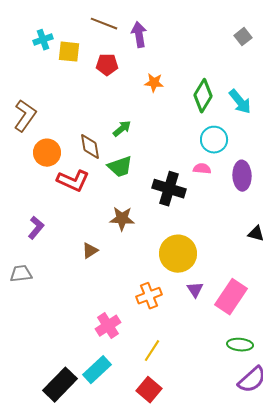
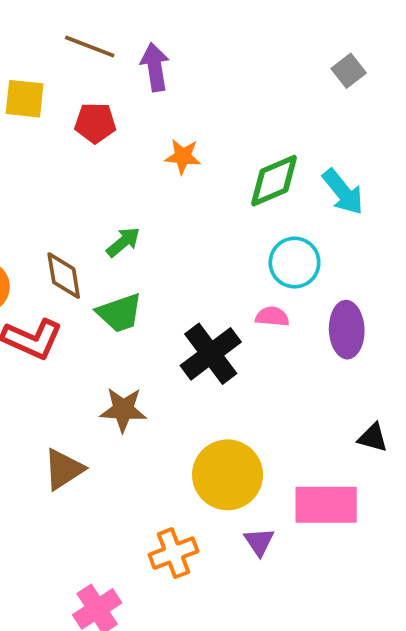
green diamond: (203, 96) -> (274, 181), turned 36
black cross: (169, 189) -> (211, 354), turned 36
brown triangle: (90, 251) -> (64, 469), size x1.4
pink rectangle: (231, 297) -> (326, 505), moved, turned 56

